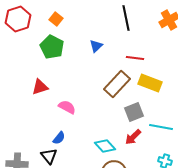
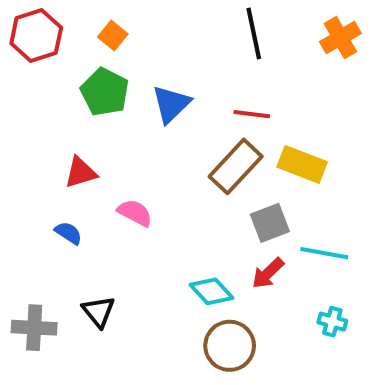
blue triangle: (96, 46) -> (171, 104), moved, size x1.5
red line: (135, 58) -> (252, 114), moved
blue semicircle: (59, 138) -> (68, 233), moved, turned -96

